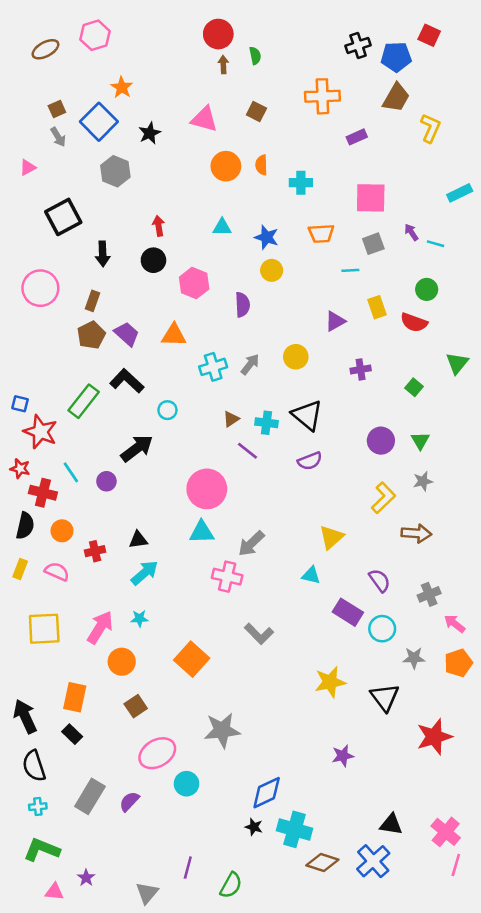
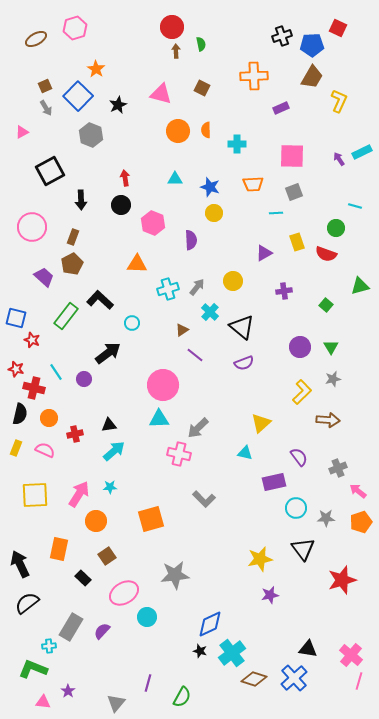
purple arrow: (411, 232) -> (339, 159), moved
cyan line: (436, 244) -> (355, 206), moved
purple trapezoid: (127, 334) -> (44, 277), moved
green triangle: (457, 363) -> (360, 286), turned 36
blue square: (20, 404) -> (16, 318), size x1.5
cyan cross: (267, 423) -> (210, 312), moved, turned 36
red star: (40, 432) -> (32, 340), size x0.6
purple rectangle: (348, 612) -> (274, 482), turned -45
cyan circle: (382, 629) -> (296, 508), moved
orange square: (192, 659) -> (151, 519), turned 32
yellow star: (330, 682) -> (260, 559), moved
black rectangle: (72, 734) -> (83, 578), moved
black semicircle: (34, 766) -> (27, 603), turned 70
cyan cross: (38, 807) -> (49, 646), moved
cyan cross: (295, 829) -> (232, 653), turned 36

